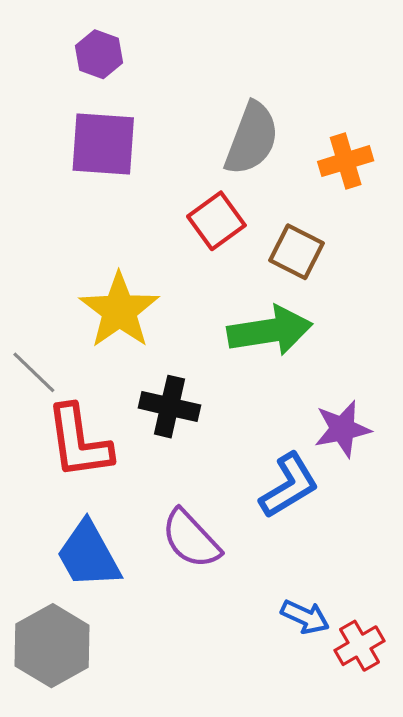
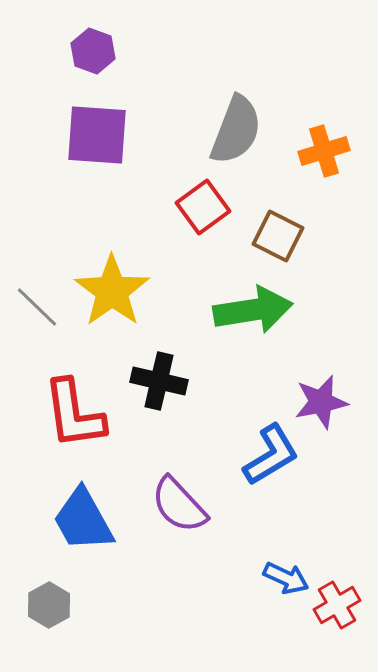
gray line: (34, 372) -> (37, 307), moved
gray hexagon: (52, 646) -> (49, 605), size x0.6

